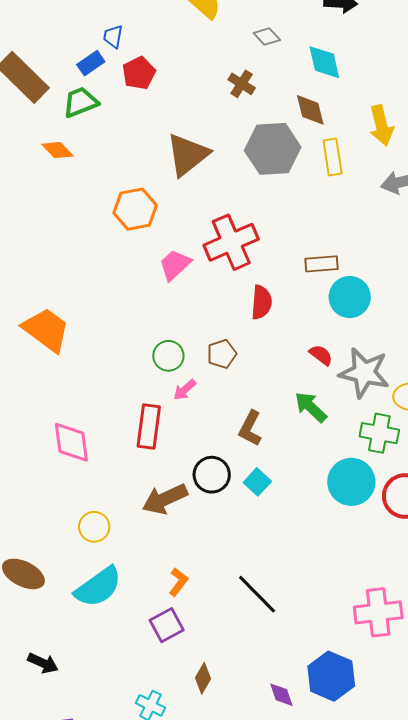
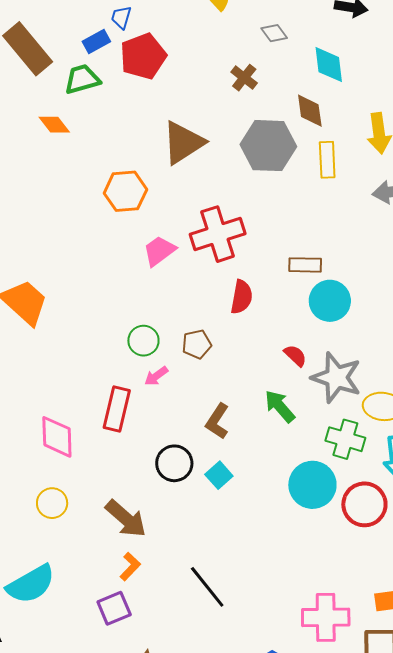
red pentagon: (139, 73) -> (143, 56), size x1.4
pink diamond: (71, 442) -> (57, 437), moved
brown arrow: (165, 499) -> (126, 519), moved, turned -120
cyan semicircle: (98, 587) -> (31, 584), moved

